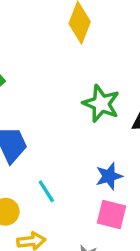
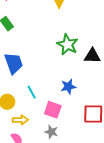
pink square: (111, 214) -> (53, 110), moved

